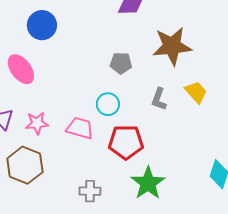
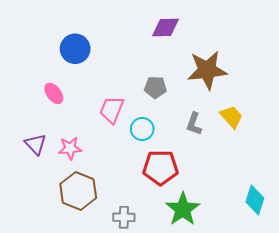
pink ellipse: (21, 69) -> (54, 93), size x0.7
pink trapezoid: (80, 128) -> (112, 110), moved, turned -84
brown hexagon: (25, 165) -> (78, 191), moved

